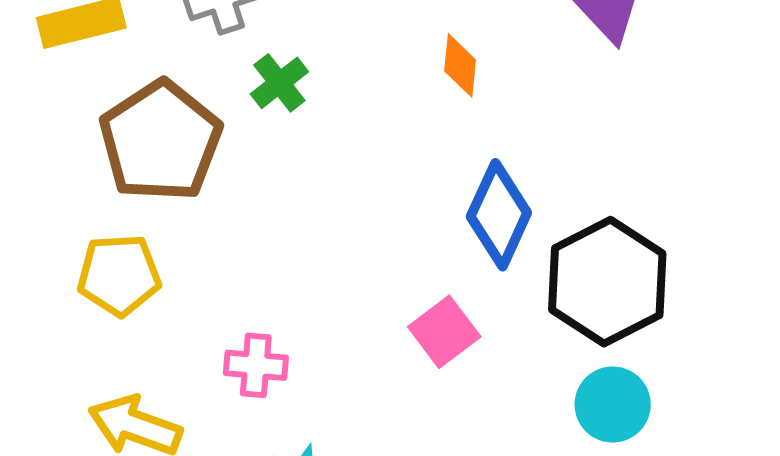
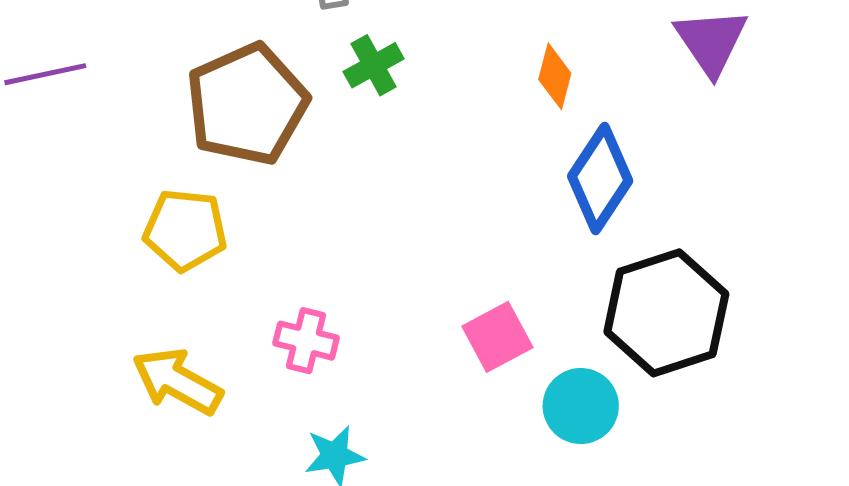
blue diamond: (499, 215) -> (600, 178), moved
cyan circle: (613, 405) -> (581, 406), moved

